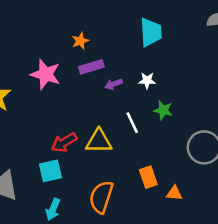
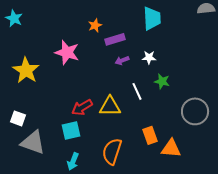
purple rectangle: (91, 67) -> (115, 39), moved
orange triangle: (174, 193) -> (171, 148), size x1.5

